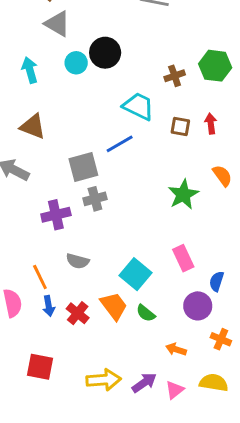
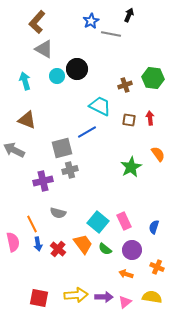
pink rectangle: (183, 258) -> (124, 221), moved
purple circle: (198, 306) -> (132, 250), moved
red square: (40, 367) -> (39, 298), moved
purple arrow: (144, 383) -> (104, 297), turned 36

